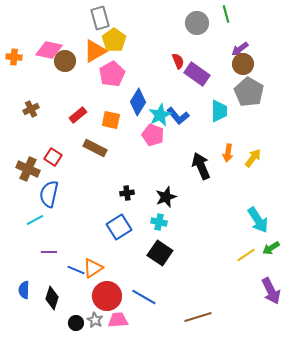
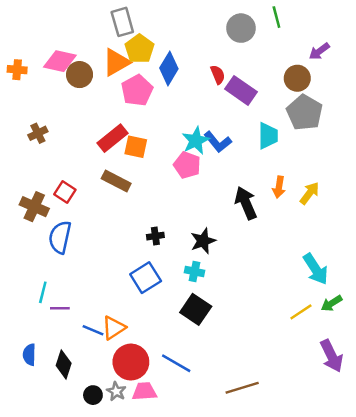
purple arrow: (240, 49) -> (319, 51), moved
blue diamond: (138, 102) -> (169, 68), moved
red rectangle: (78, 115) -> (113, 138), moved, size x1.4
cyan line: (35, 220) -> (43, 292), moved, turned -48

